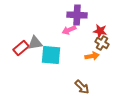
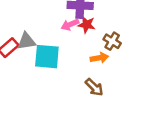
red star: (100, 31) -> (87, 25), moved
brown arrow: (82, 87) -> (94, 87), moved

